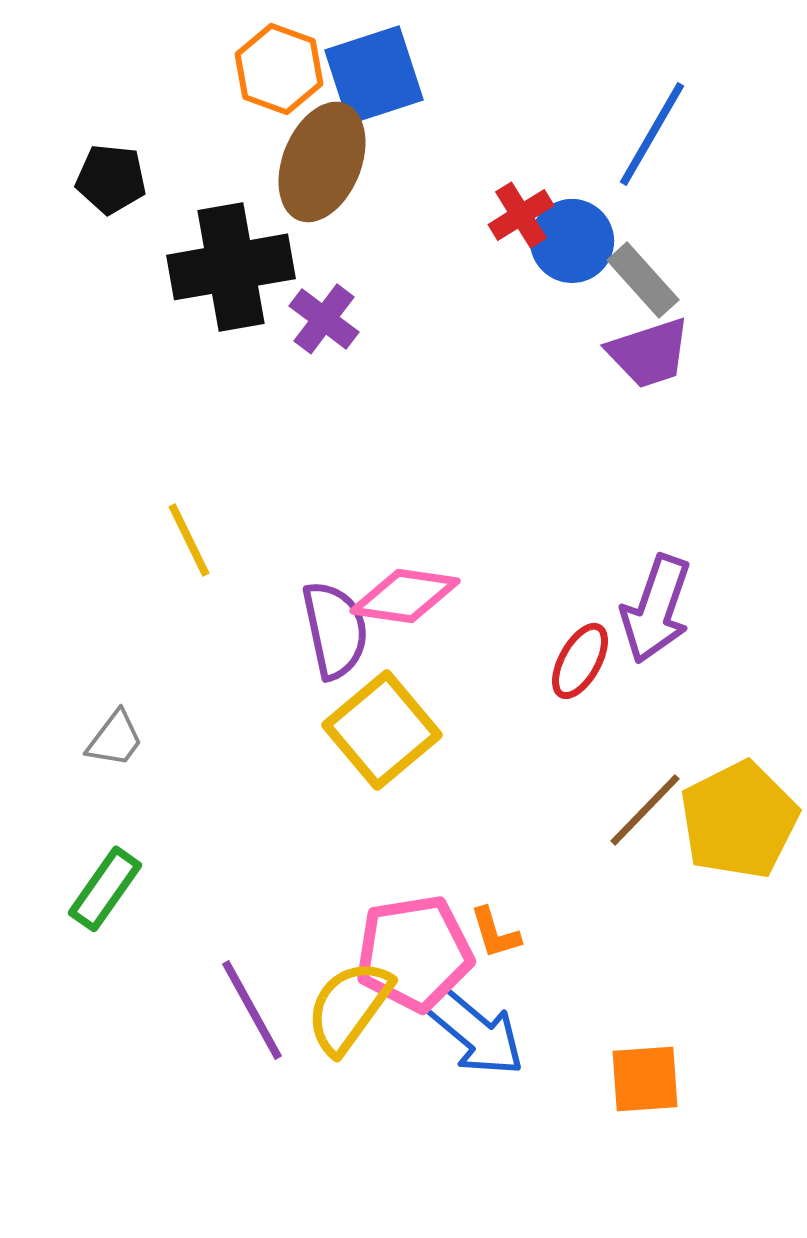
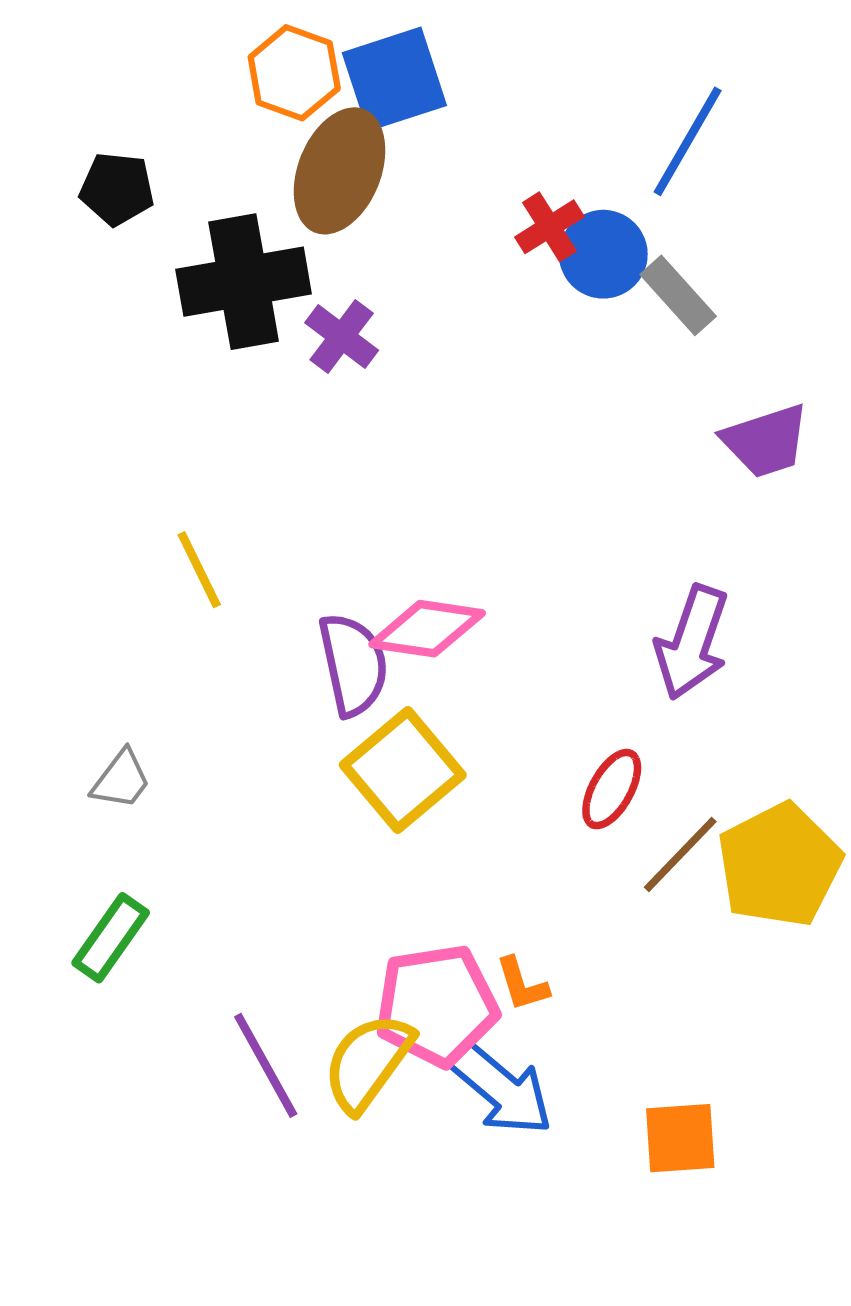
purple trapezoid: (649, 353) -> (766, 441), moved
red ellipse: (580, 661) -> (612, 789), moved

